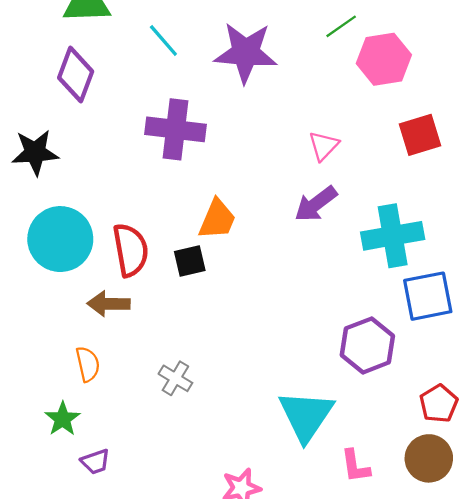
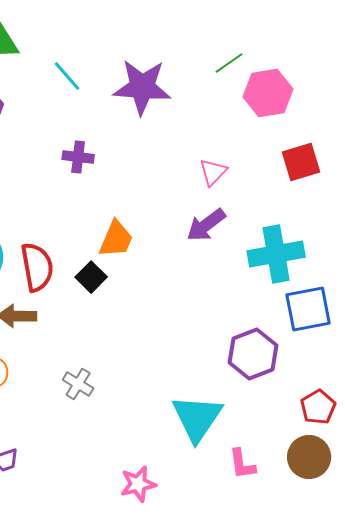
purple cross: (175, 129) -> (78, 157), size x0.6
black square: (190, 261) -> (91, 277), turned -32

